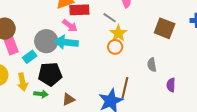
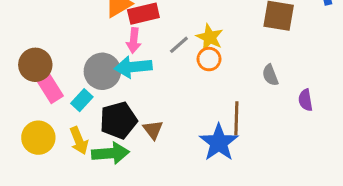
gray line: (110, 18) -> (179, 45), moved, turned -64
pink arrow: (70, 26) -> (134, 40), turned 70
green arrow: (41, 94) -> (110, 153), size x1.6
brown triangle: (68, 99) -> (153, 130), moved, turned -32

